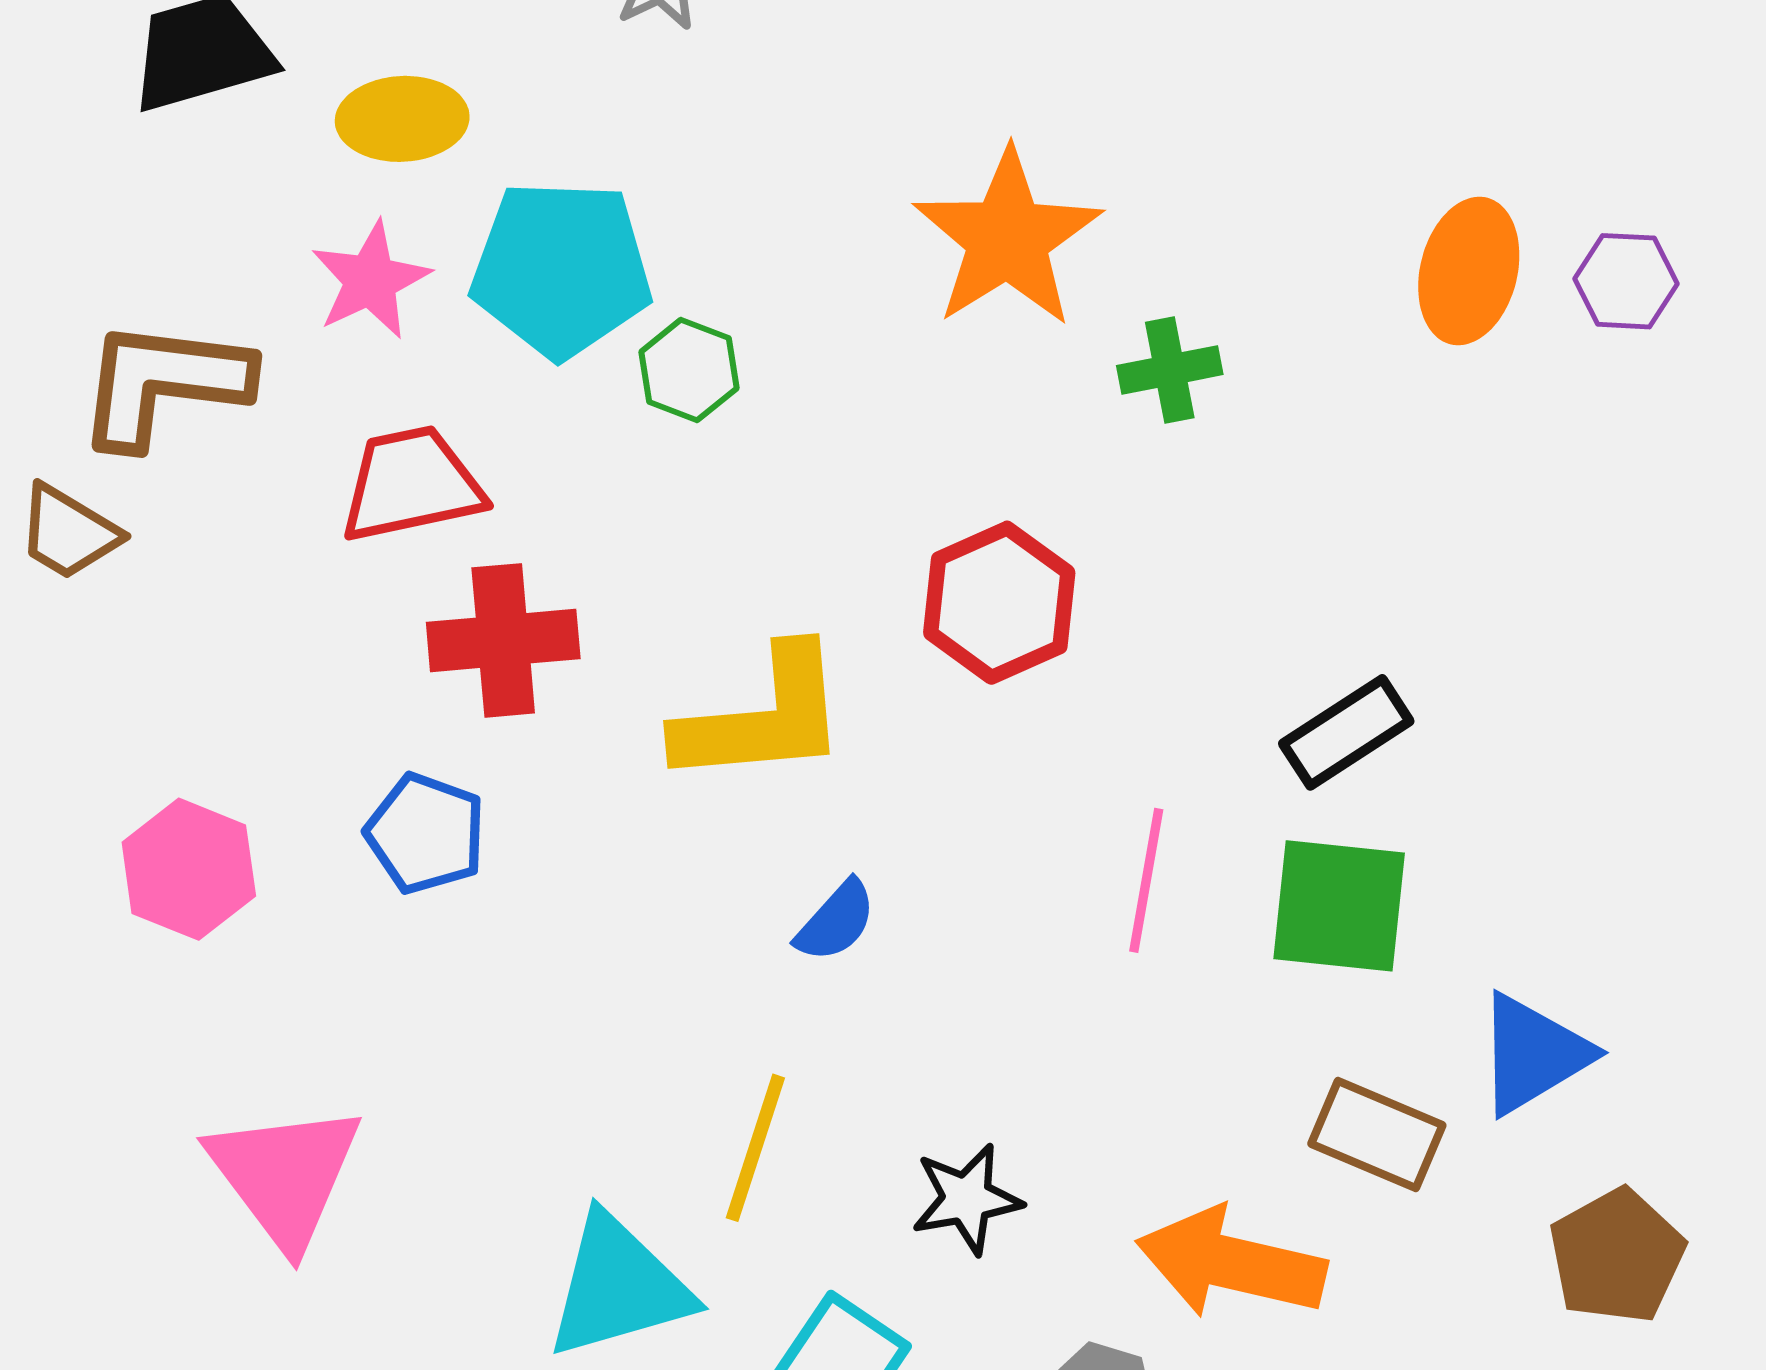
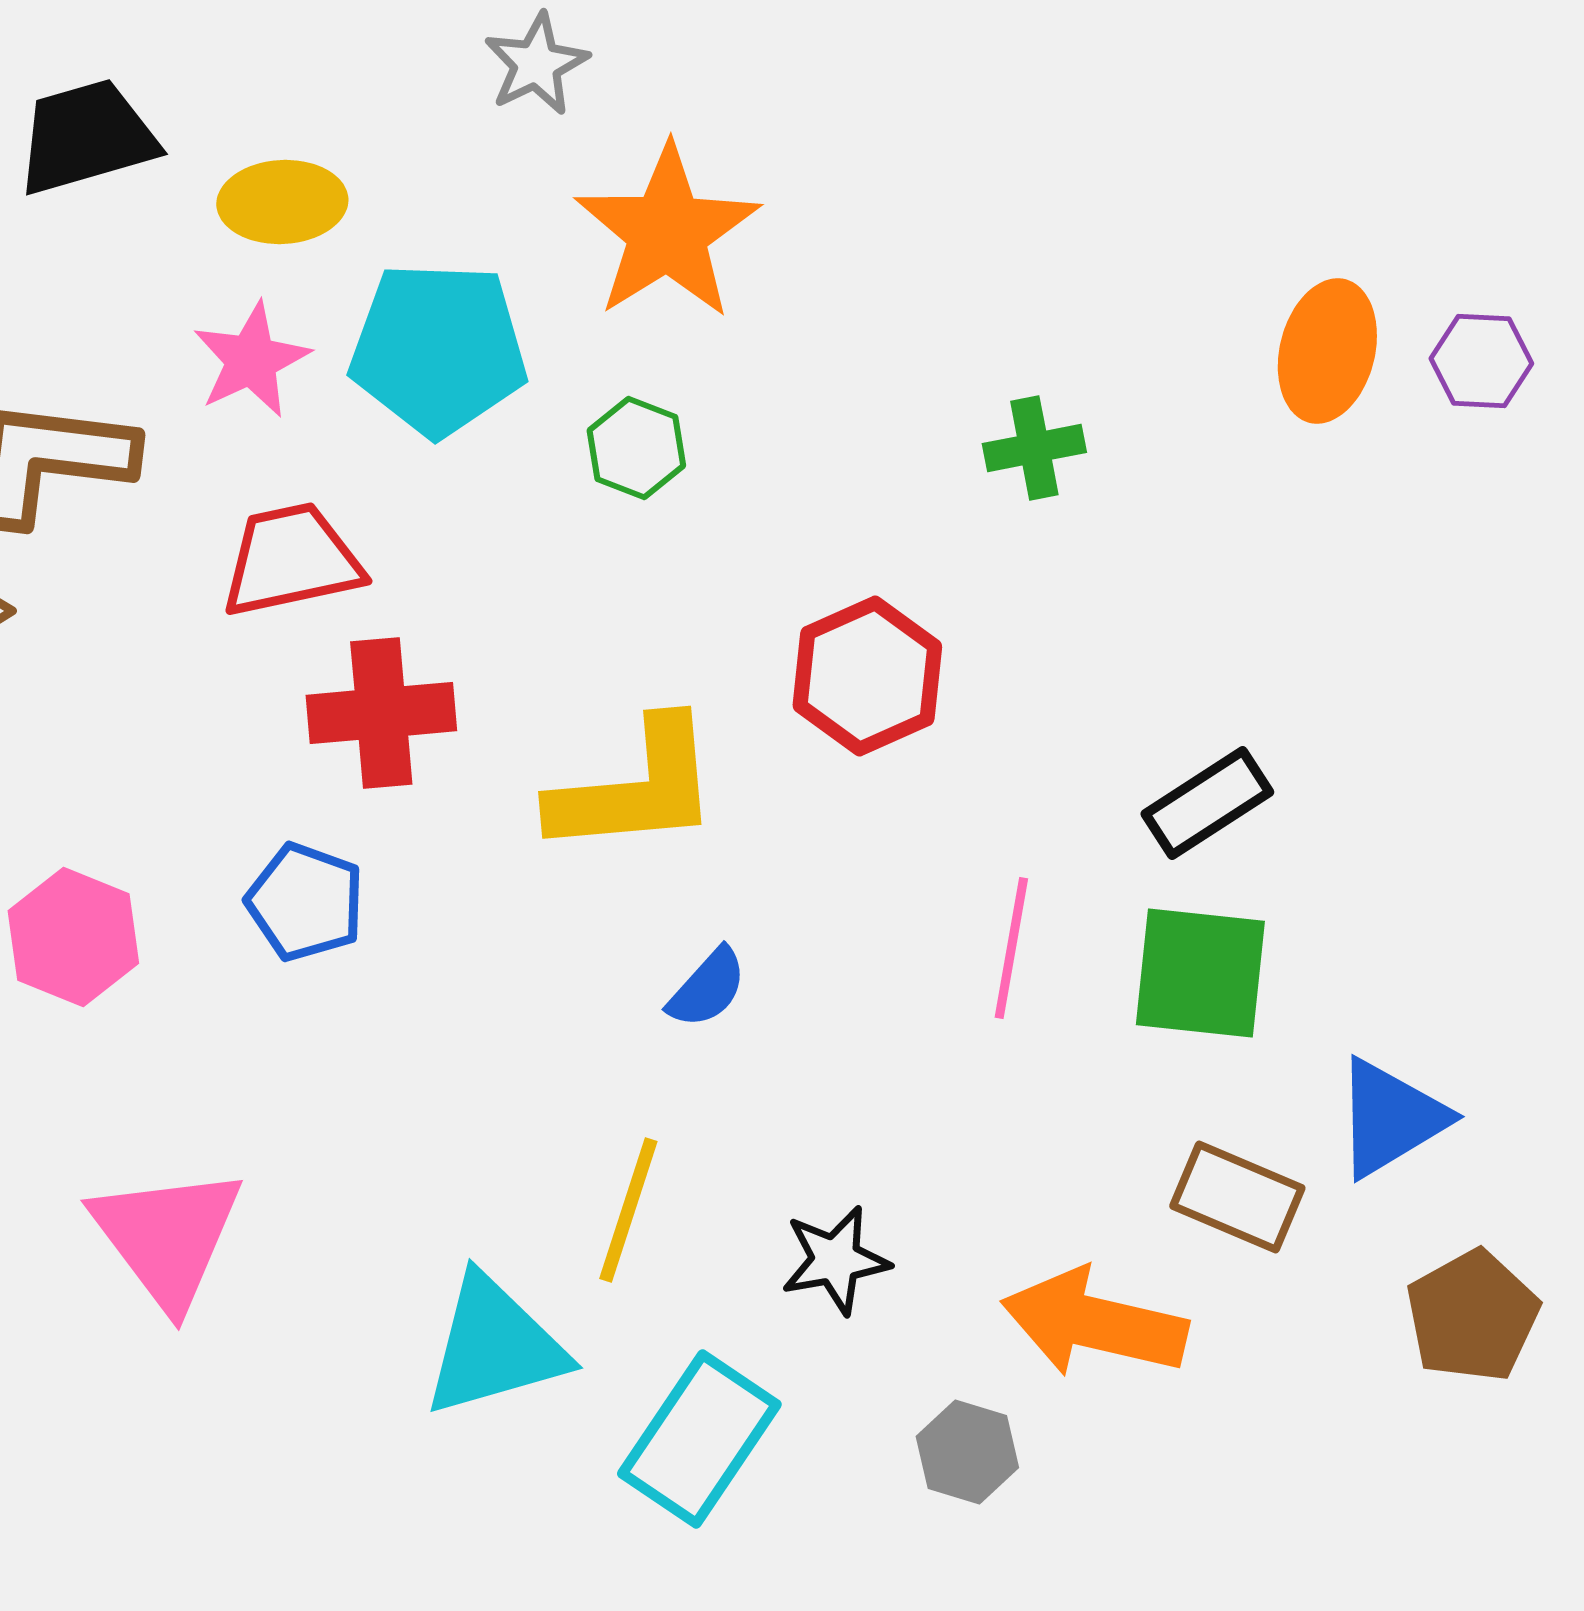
orange star: (1007, 238) -> (667, 232), moved
green hexagon: (689, 370) -> (636, 448), moved

